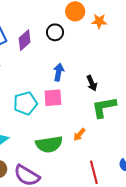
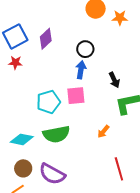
black circle: (55, 32) -> (85, 49), moved
green semicircle: (49, 144) -> (56, 134), moved

